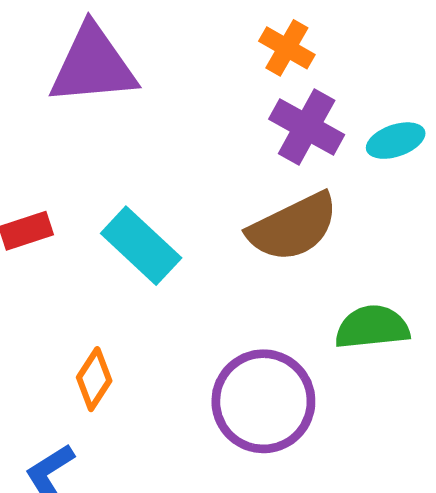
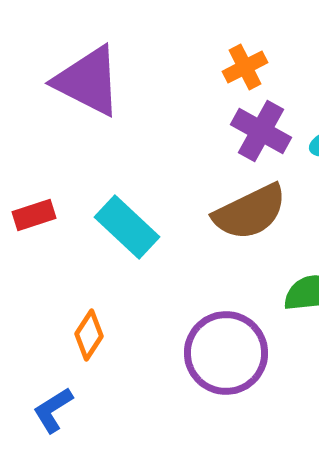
orange cross: (287, 48) -> (245, 67), turned 33
purple triangle: (93, 65) -> (88, 81), turned 32

